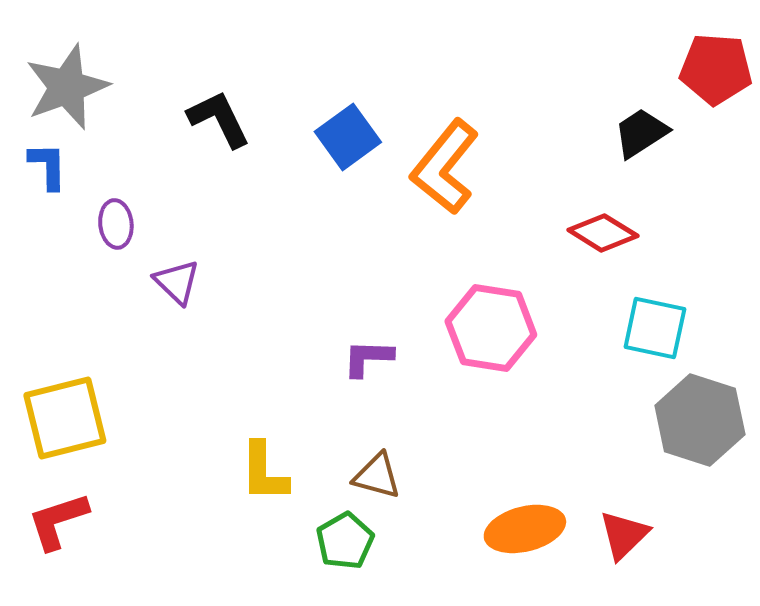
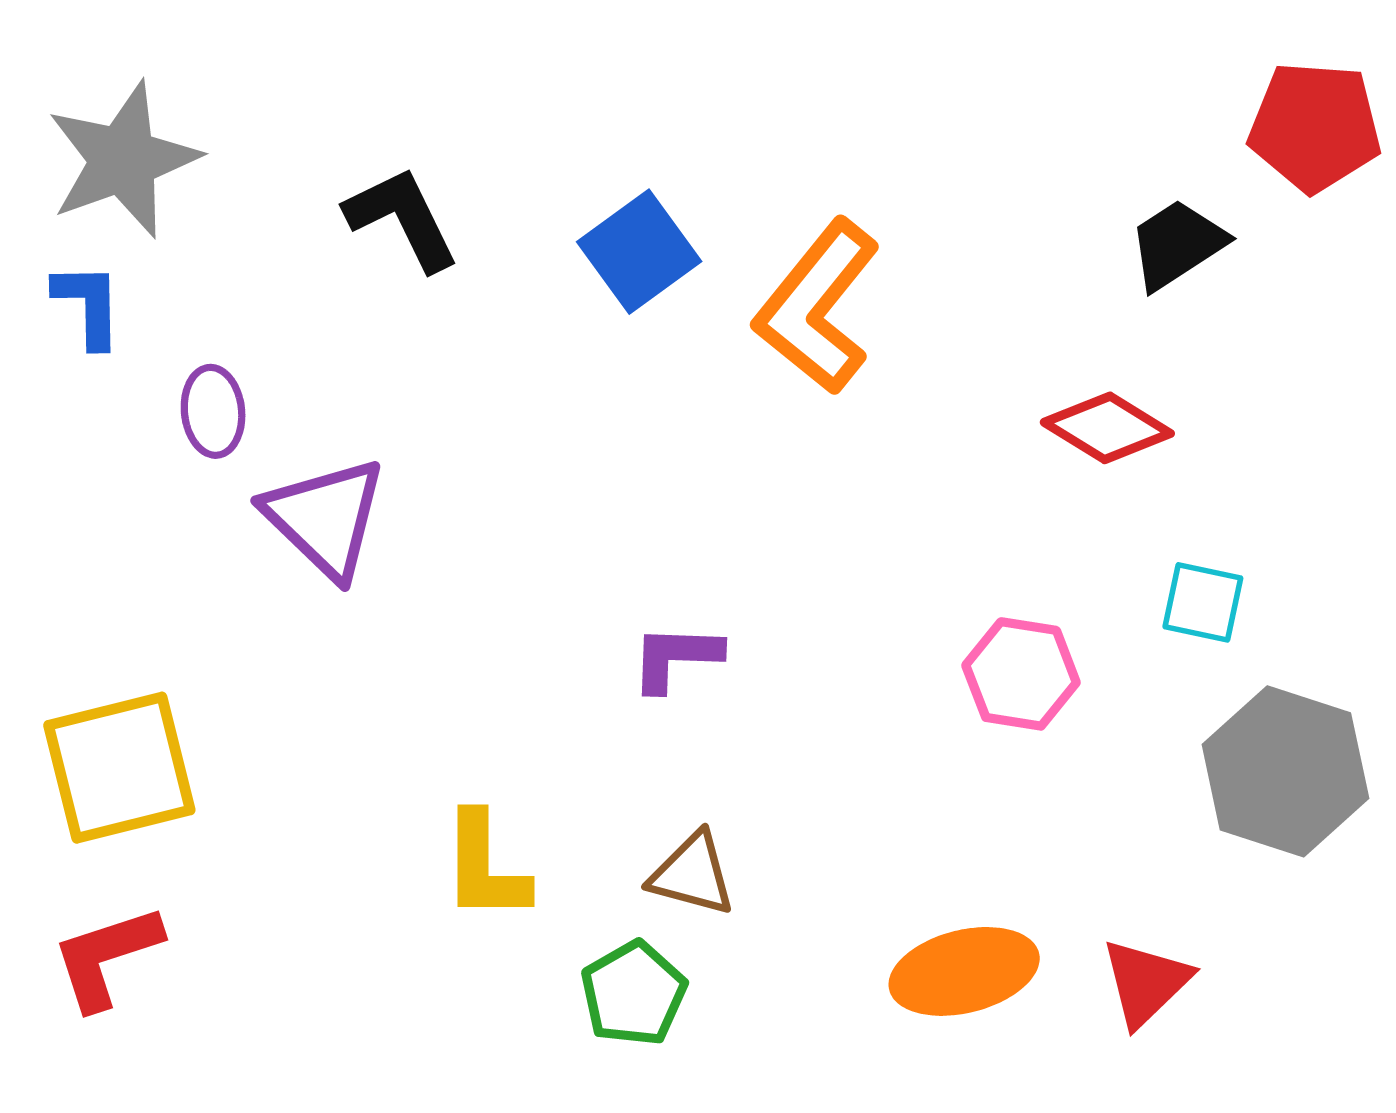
purple triangle: (177, 282) -> (325, 518), size x1.5
pink hexagon: (491, 328) -> (1021, 674), moved, size x0.7
cyan square: (655, 328) -> (1203, 602), size x0.7

